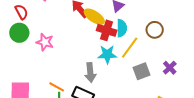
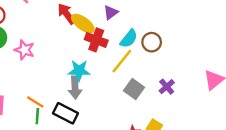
cyan semicircle: (122, 28) -> (129, 39), moved, turned 36
cyan star: (107, 54) -> (79, 71), moved
gray square: (141, 71) -> (134, 89), turned -36

